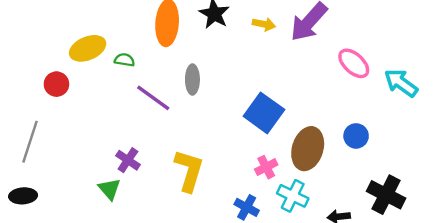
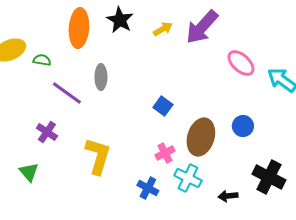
yellow arrow: (264, 24) -> (163, 29), turned -42
blue square: (264, 113) -> (163, 106), size x0.6
purple cross: (128, 160) -> (47, 132), moved

